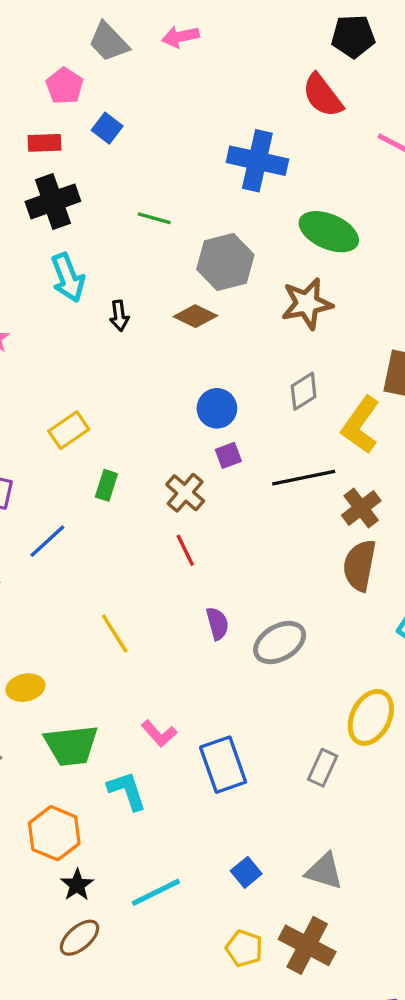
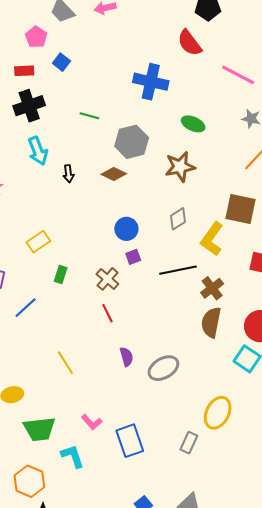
green ellipse: (329, 232) -> (193, 124), size x0.7

